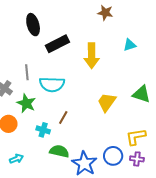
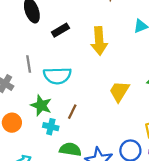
black rectangle: (57, 44) -> (60, 30), size x0.7
green star: (26, 103) -> (41, 105), moved

